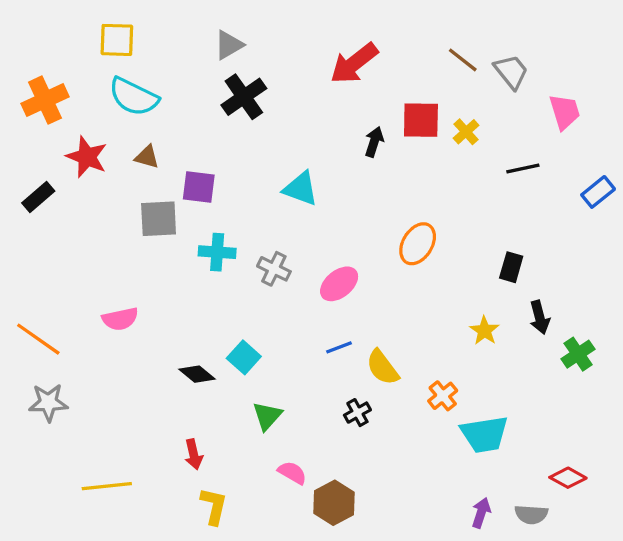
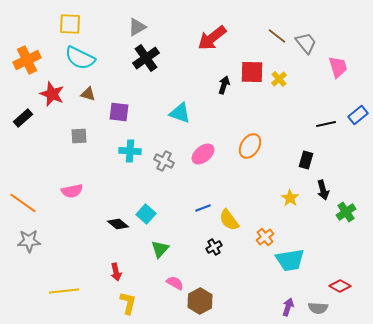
black line: (523, 169) -> (326, 124), moved
gray square: (159, 219) -> (79, 136), moved, size x0.7
pink ellipse: (339, 284) -> (203, 154), moved

